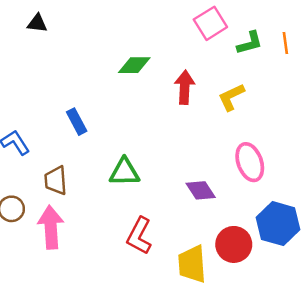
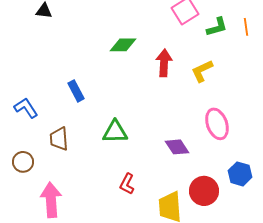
blue hexagon: (278, 224) -> (240, 174), size x0.7
pink arrow: (51, 227) -> (51, 200), moved
red L-shape: (139, 236) -> (127, 184), size x0.7

